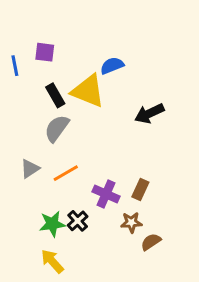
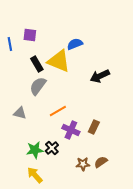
gray triangle: (30, 169) -> (20, 113), turned 48
orange line: (66, 173) -> (58, 111), moved
brown star: (131, 222) -> (83, 164), moved

